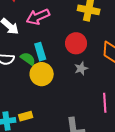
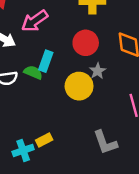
cyan rectangle: (40, 52) -> (46, 61), turned 48
yellow circle: (42, 74) -> (79, 86), moved

